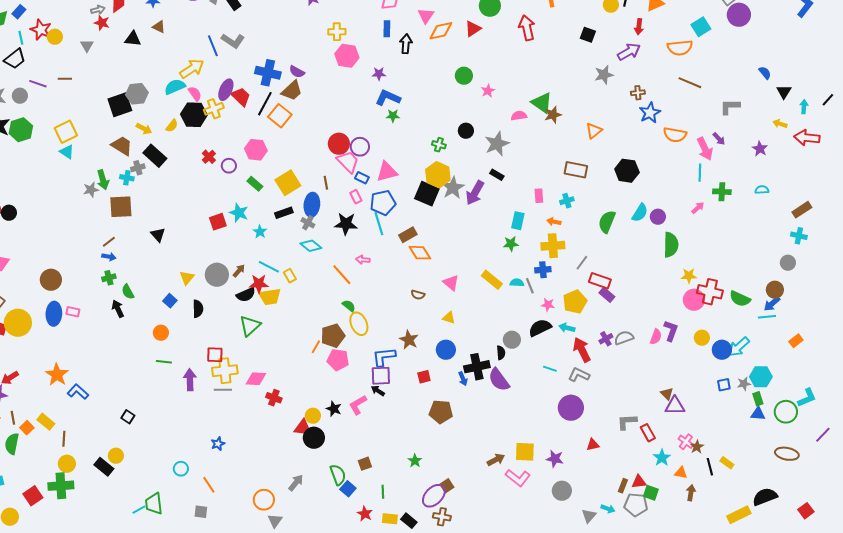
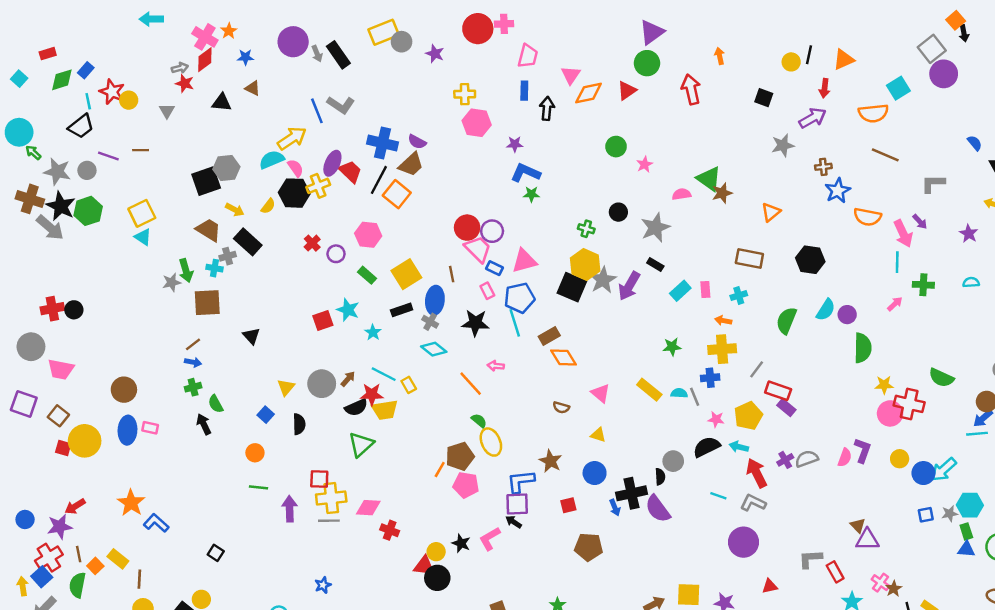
cyan rectangle: (518, 221) -> (680, 291), moved, turned 36
green semicircle: (740, 299) -> (941, 378), moved

